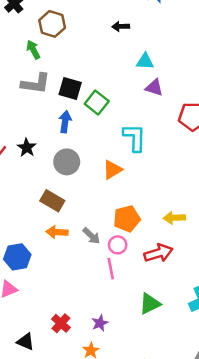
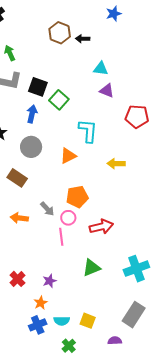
brown hexagon: (52, 24) -> (60, 33), moved
yellow arrow: (174, 218) -> (116, 164), moved
orange arrow: (57, 232) -> (19, 218), moved

